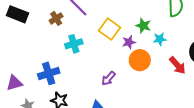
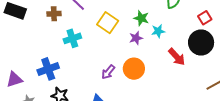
brown cross: (56, 18) -> (54, 14), turned 32
purple star: (129, 42) -> (136, 38), moved
orange circle: (140, 60) -> (134, 69), moved

